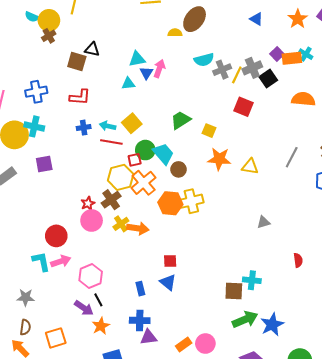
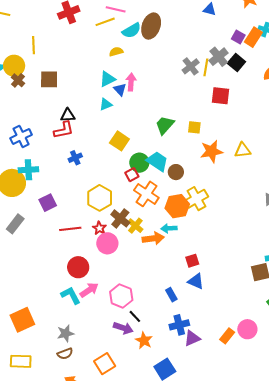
yellow semicircle: (175, 33) -> (116, 52), moved
black triangle: (92, 49) -> (68, 115), moved
orange rectangle: (292, 58) -> (253, 37), turned -36
cyan semicircle: (204, 60) -> (132, 31), moved
brown square: (77, 62) -> (49, 79), moved
cyan arrow: (108, 126) -> (169, 228), moved
red line: (111, 142) -> (70, 229), moved
yellow hexagon: (121, 177) -> (100, 198), moved
yellow cross: (121, 224) -> (135, 226), moved
brown semicircle: (25, 327) -> (65, 354), moved, turned 77

